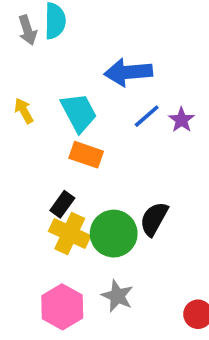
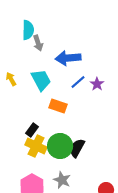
gray arrow: (27, 30) -> (38, 43), moved
orange rectangle: (86, 155) -> (58, 106), moved
black semicircle: (154, 219) -> (77, 148), moved

